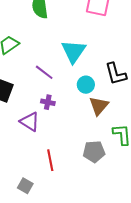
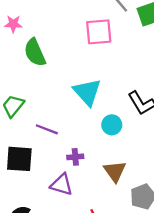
purple line: (44, 72) -> (47, 129), moved
brown triangle: (99, 106) -> (115, 171), moved

